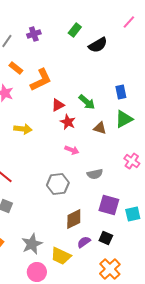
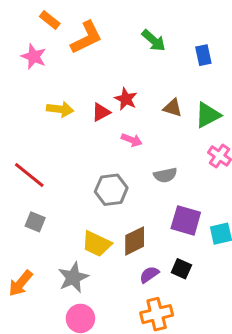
green arrow: (87, 102) -> (154, 40), moved
red triangle: (58, 105) -> (101, 112), moved
green triangle: (124, 119) -> (208, 115), moved
yellow trapezoid: (61, 256) -> (97, 244), moved
orange cross: (110, 269) -> (157, 314), moved, turned 30

